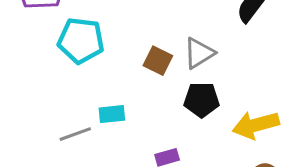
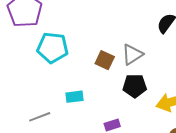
gray line: (75, 134) -> (40, 117), moved

